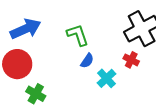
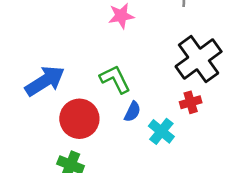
red cross: (131, 60) -> (191, 102), turned -35
red circle: (17, 64) -> (79, 119), moved

